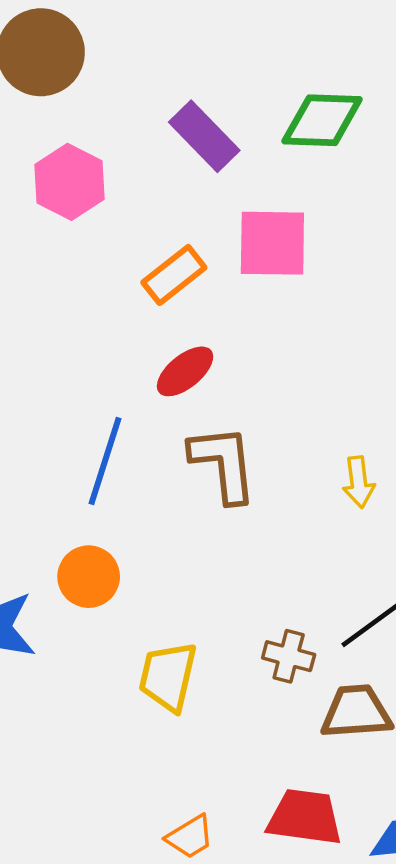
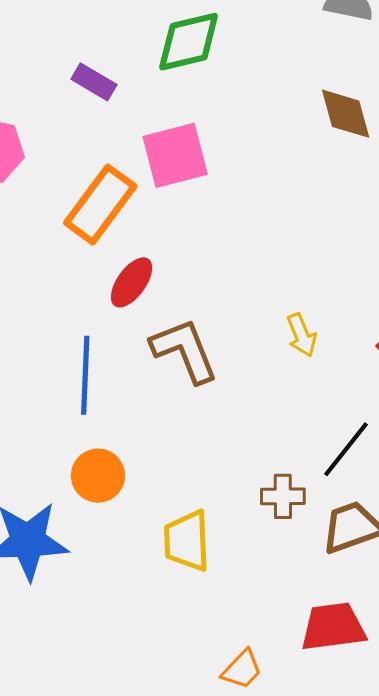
purple rectangle: (204, 136) -> (94, 82), size x0.7
orange rectangle: (174, 275) -> (100, 204), size x1.4

